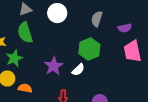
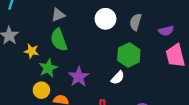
white circle: (57, 13) -> (105, 19), moved
purple star: (54, 66) -> (79, 77), moved

